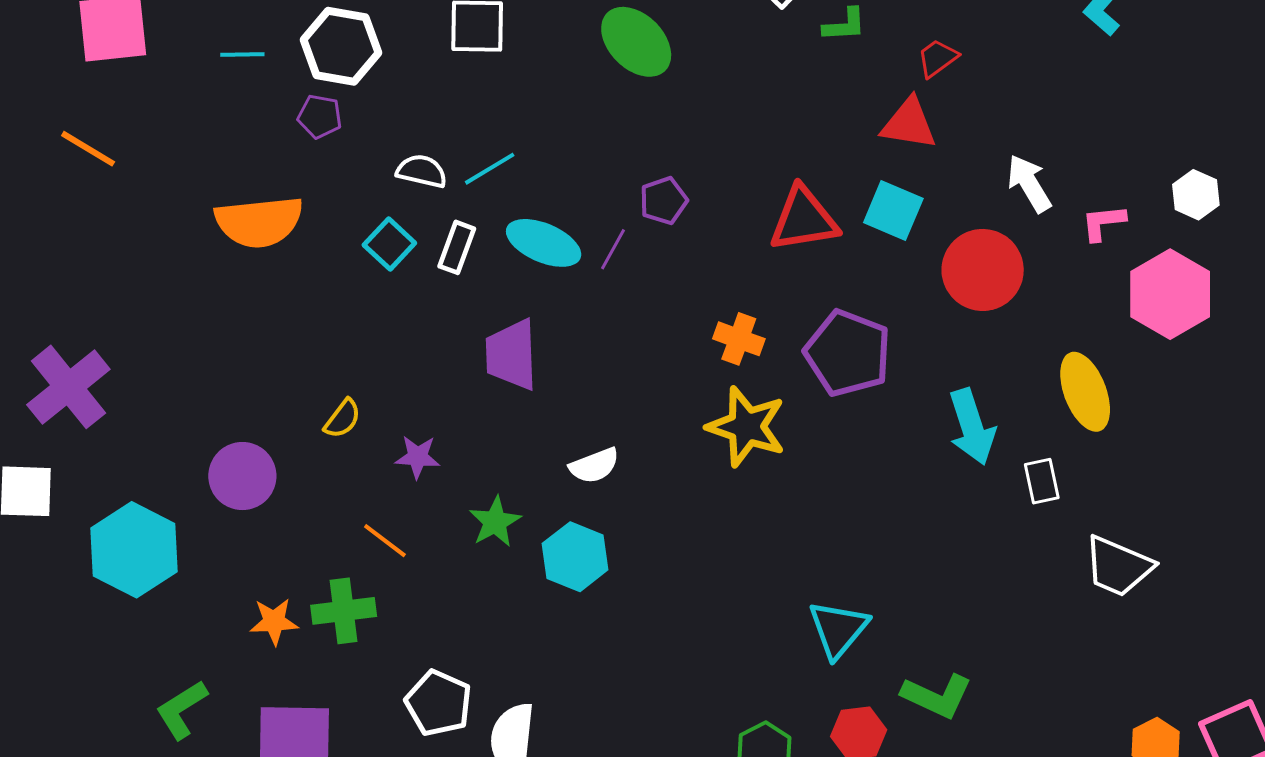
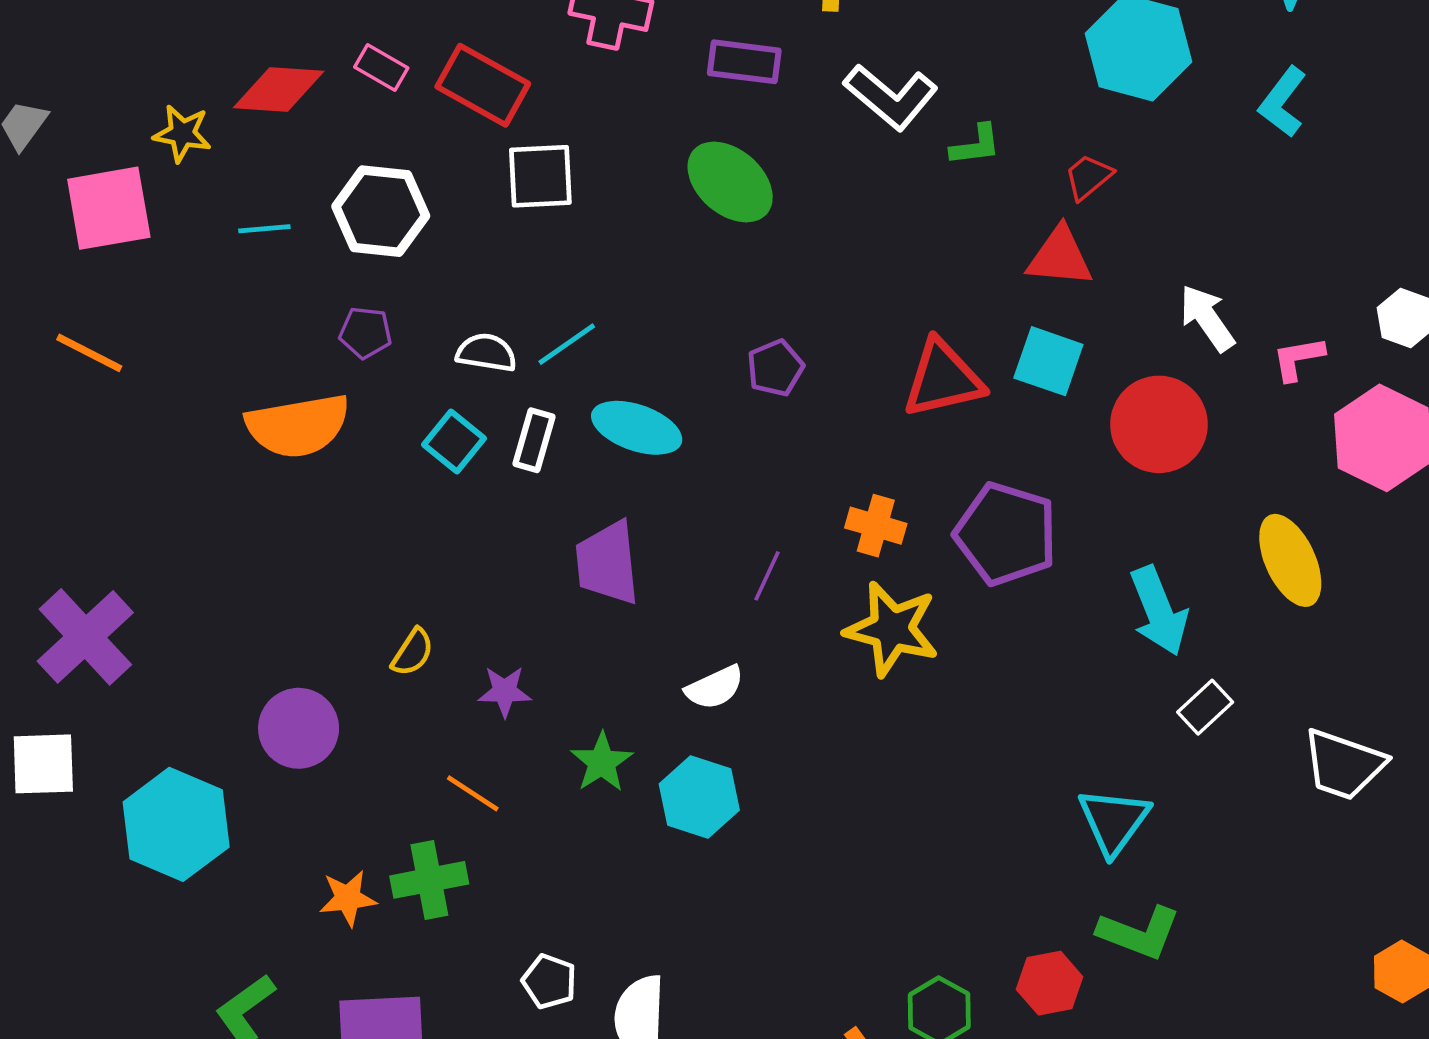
purple pentagon: (320, 116) -> (366, 333), moved
purple line: (613, 249) -> (767, 576), moved
white rectangle: (1042, 481) -> (1205, 707), moved, turned 63
cyan triangle: (838, 629) -> (1114, 821), moved
white pentagon: (439, 703) -> (549, 981), size x0.7

